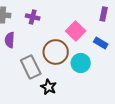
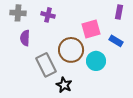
pink square: (76, 31) -> (91, 29), turned 30

